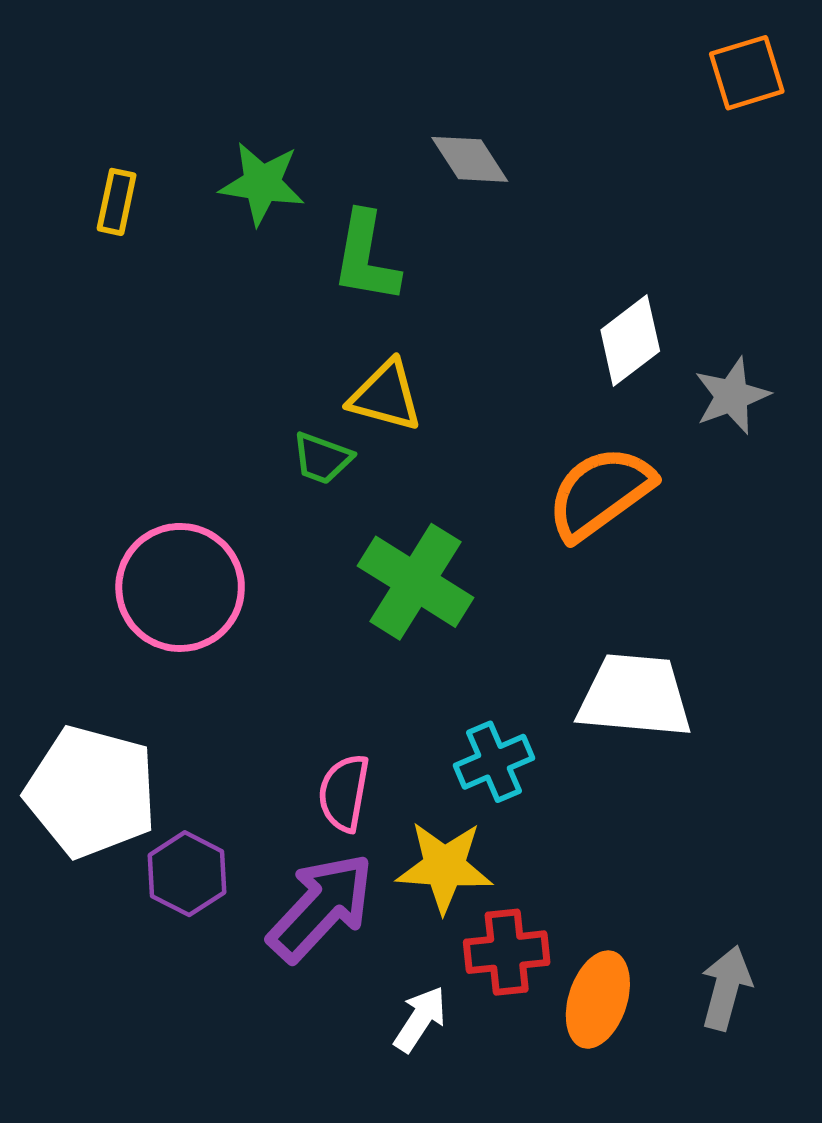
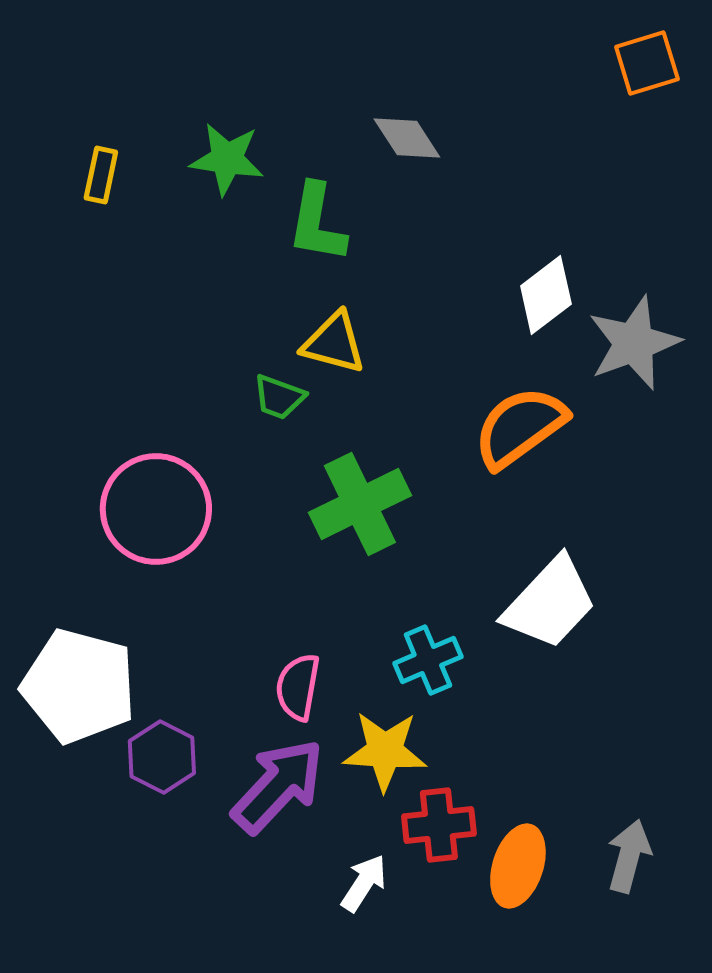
gray star: (732, 396) -> (634, 343), size x1.4
green cross: (416, 582) -> (360, 504), turned 32
white trapezoid: (635, 696) -> (550, 603), turned 128

